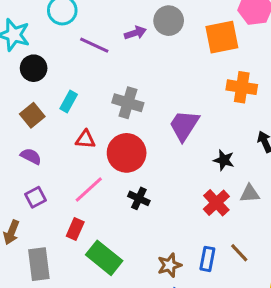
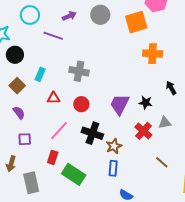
purple arrow: (135, 33) -> (69, 16), moved
purple trapezoid: (184, 125) -> (120, 104), moved
red circle: (127, 153) -> (81, 104), size x0.6
purple semicircle: (31, 156) -> (19, 113), turned 32
purple square: (36, 197) -> (25, 139), turned 32
black cross: (139, 198) -> (92, 133), size x1.5
blue rectangle: (207, 259) -> (113, 168), moved
brown star: (169, 265) -> (114, 146), moved

